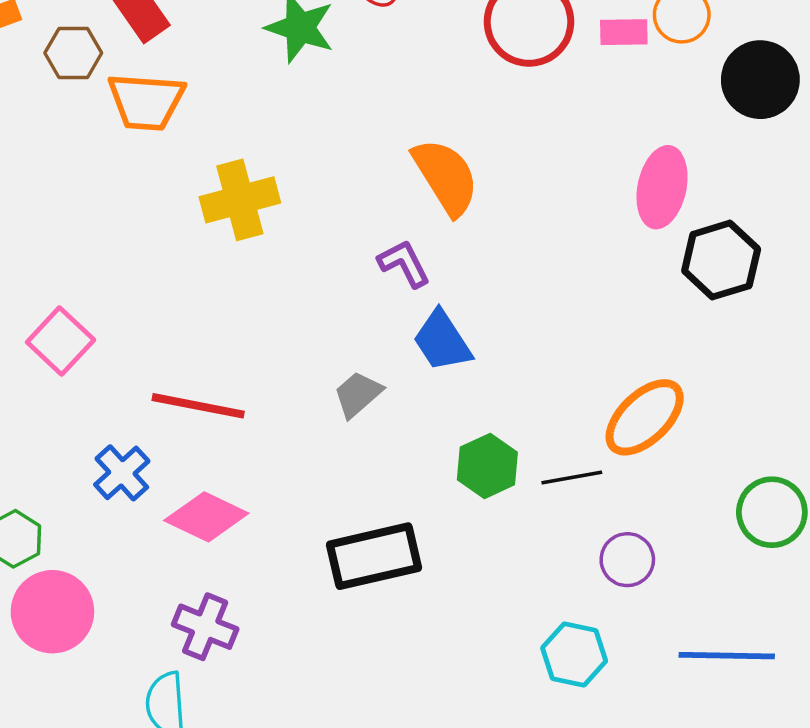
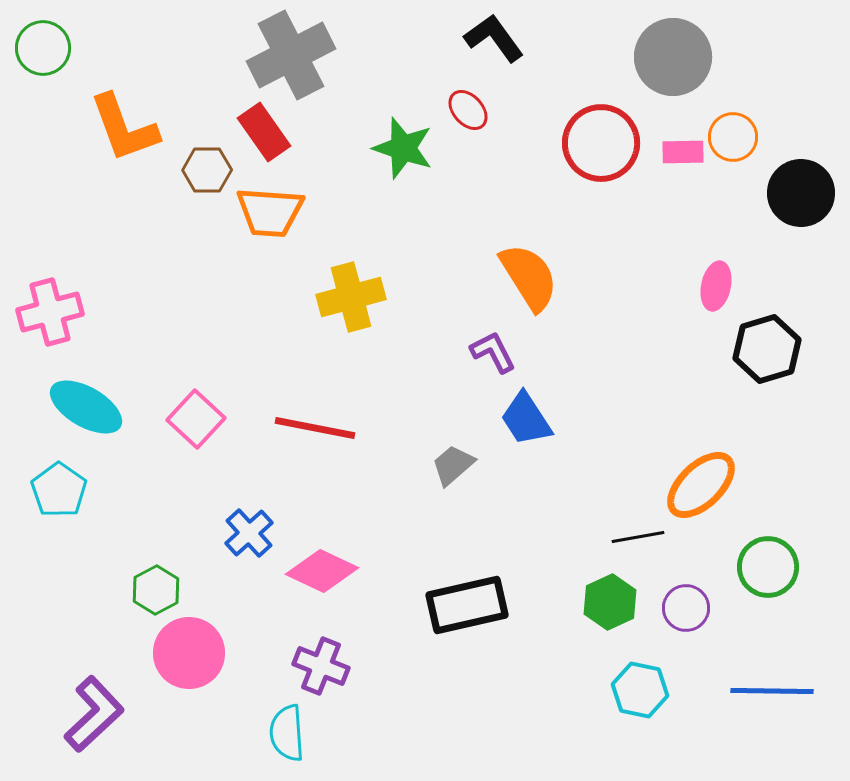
pink ellipse: (662, 187) -> (716, 286), size x0.7
red line: (198, 406) -> (315, 428), moved
green hexagon: (487, 466) -> (610, 602), moved
green circle: (772, 512) -> (768, 567), moved

